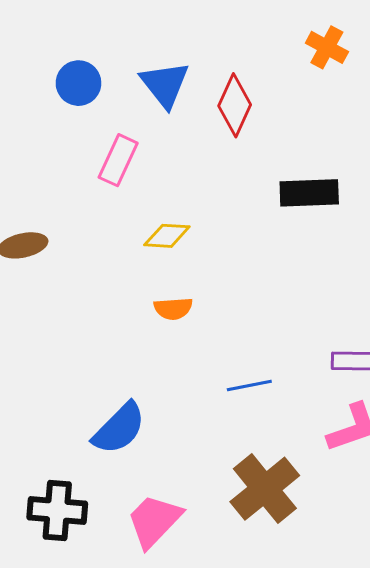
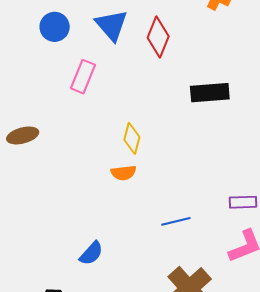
yellow diamond: (167, 236) -> (132, 138), moved, turned -76
blue semicircle: (119, 428) -> (91, 253), size x0.7

